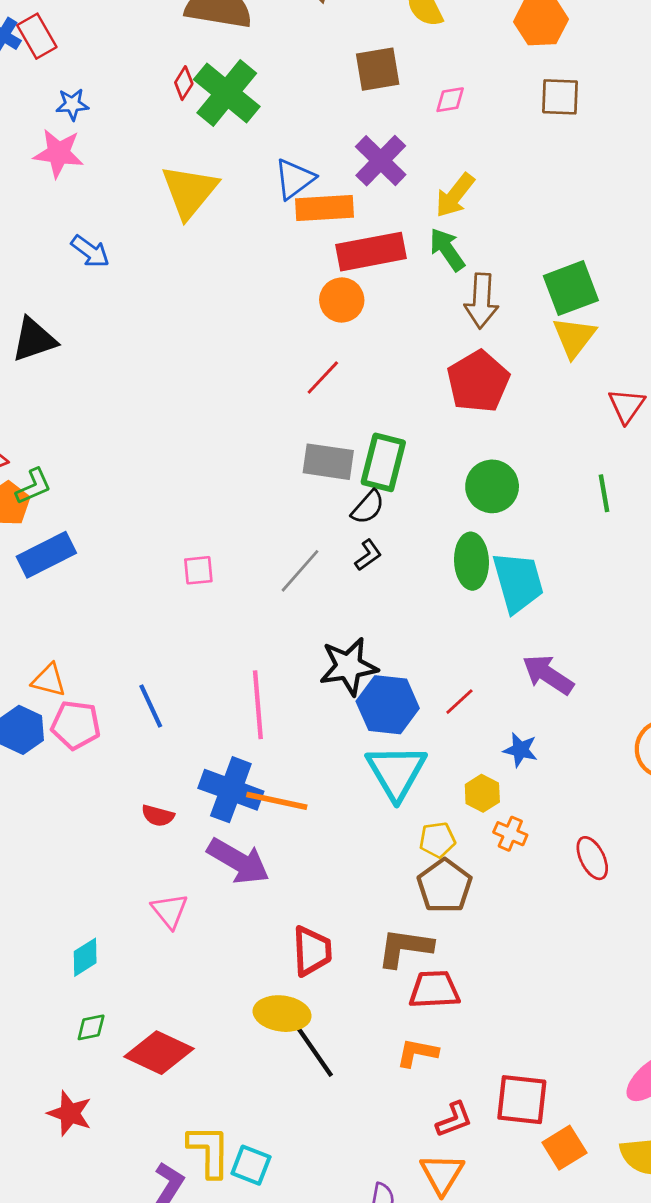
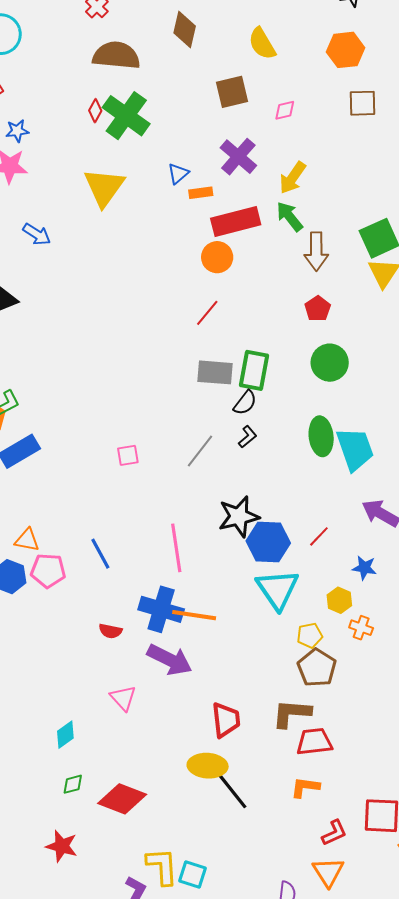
blue triangle: (294, 179) -> (178, 174), size x0.7
orange rectangle: (325, 208) -> (201, 193), size x0.6
red pentagon: (478, 381) -> (318, 309), size x0.6
green circle: (492, 486) -> (330, 363), moved

